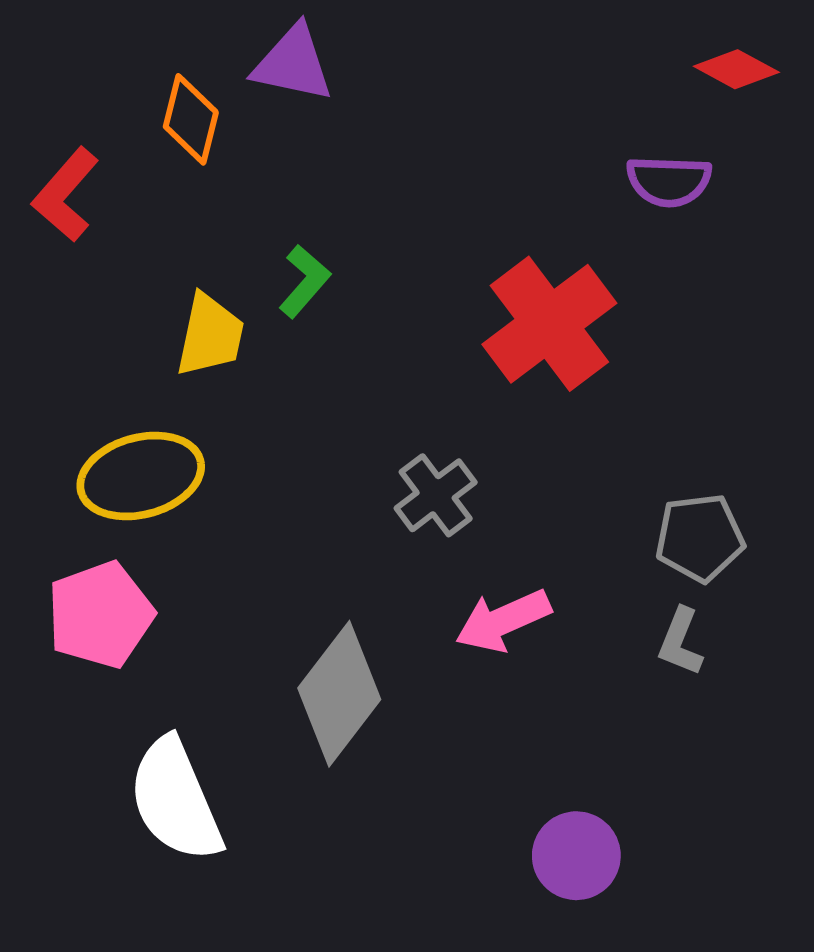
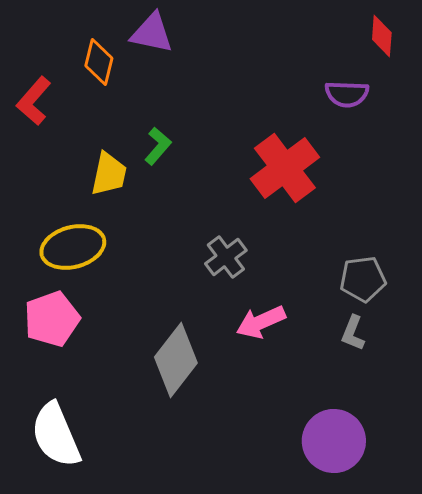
red diamond: (736, 69) -> (382, 36), turned 66
white semicircle: (175, 800) -> (56, 435), moved
purple circle: (576, 856) -> (334, 441), moved, size x1.4

